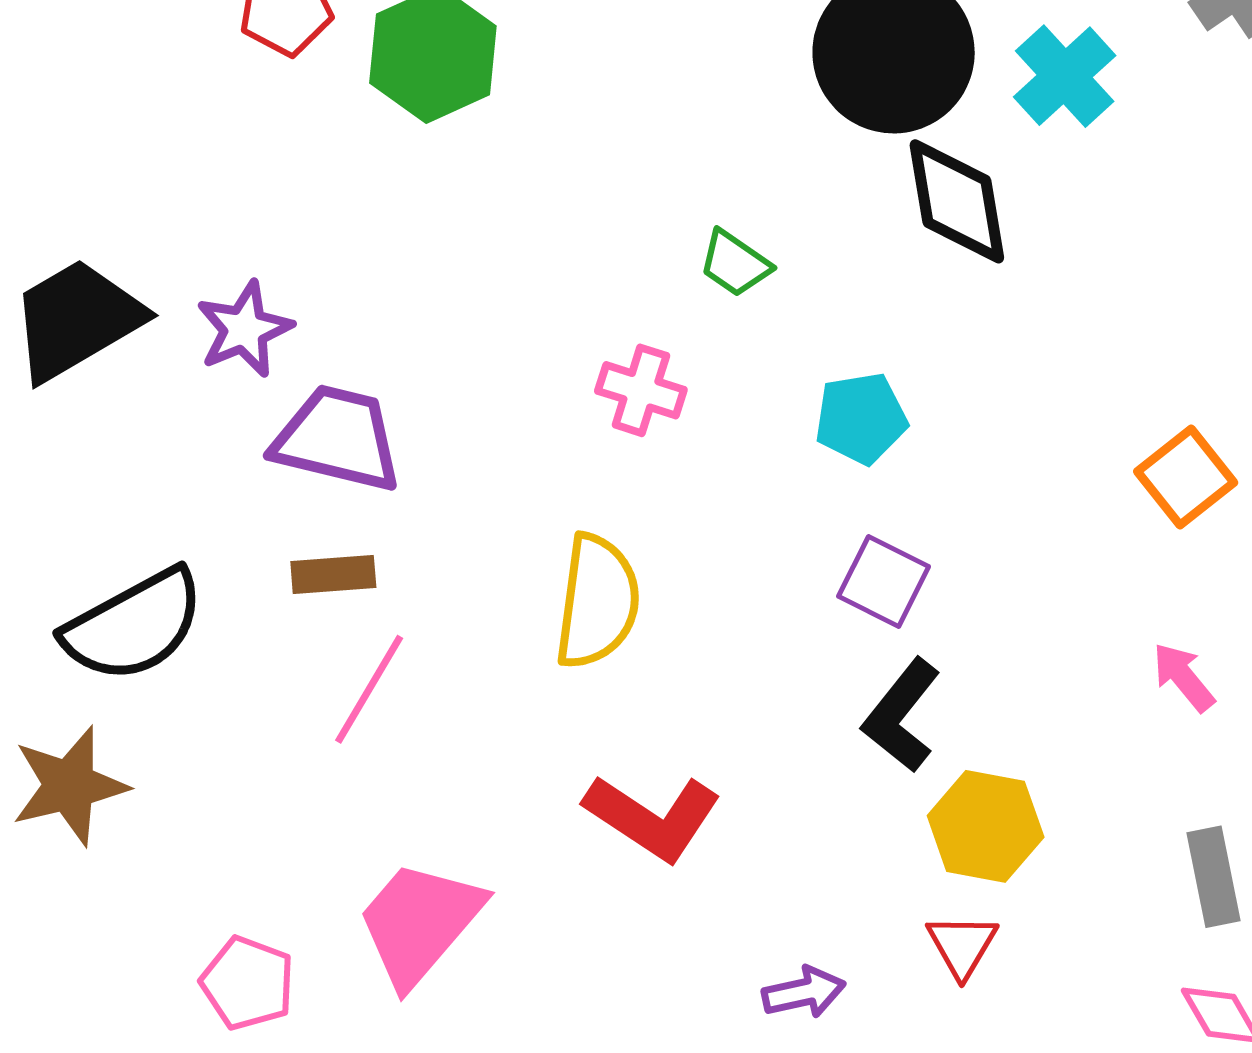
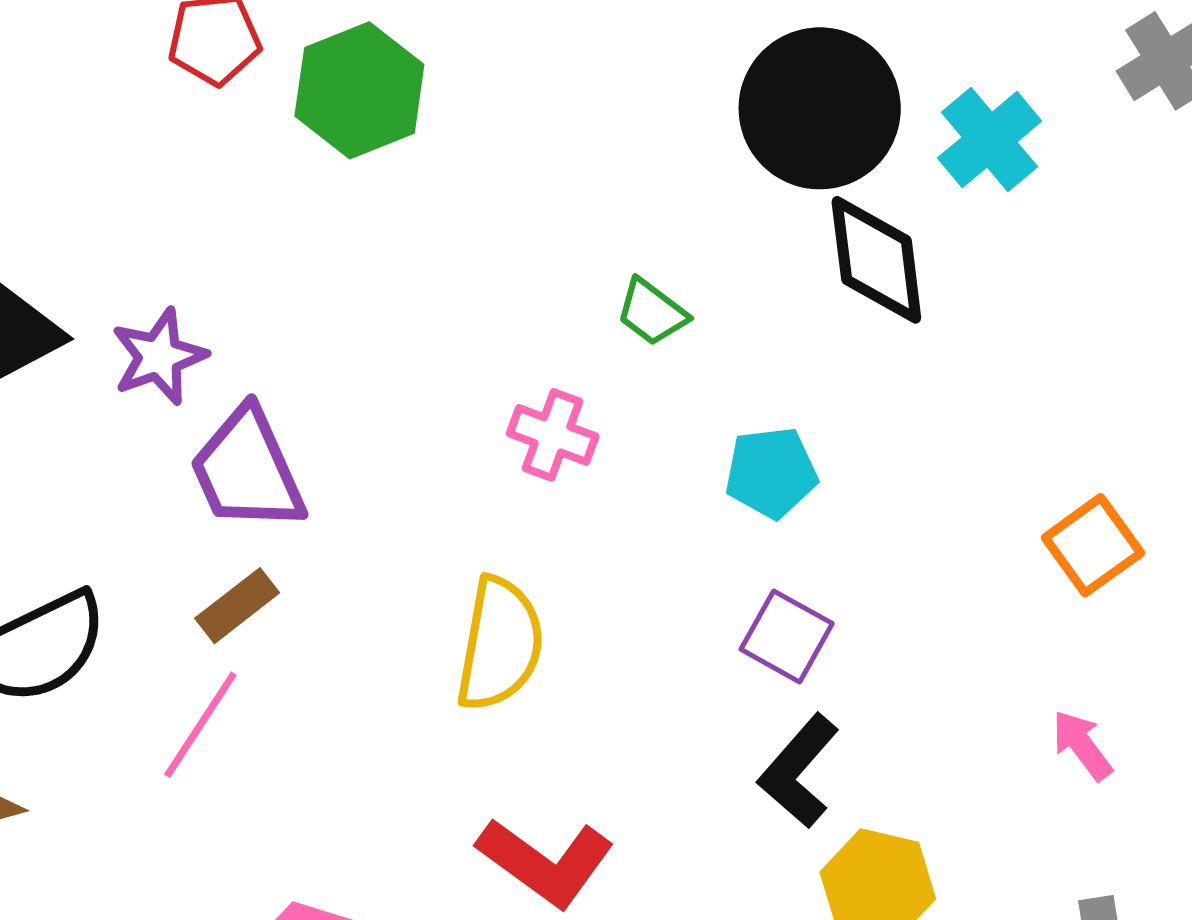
purple trapezoid: (337, 439) -> (247, 470), turned -130
brown rectangle: (333, 575) -> (237, 606), turned -36
pink line: (369, 689) -> (200, 725), moved

